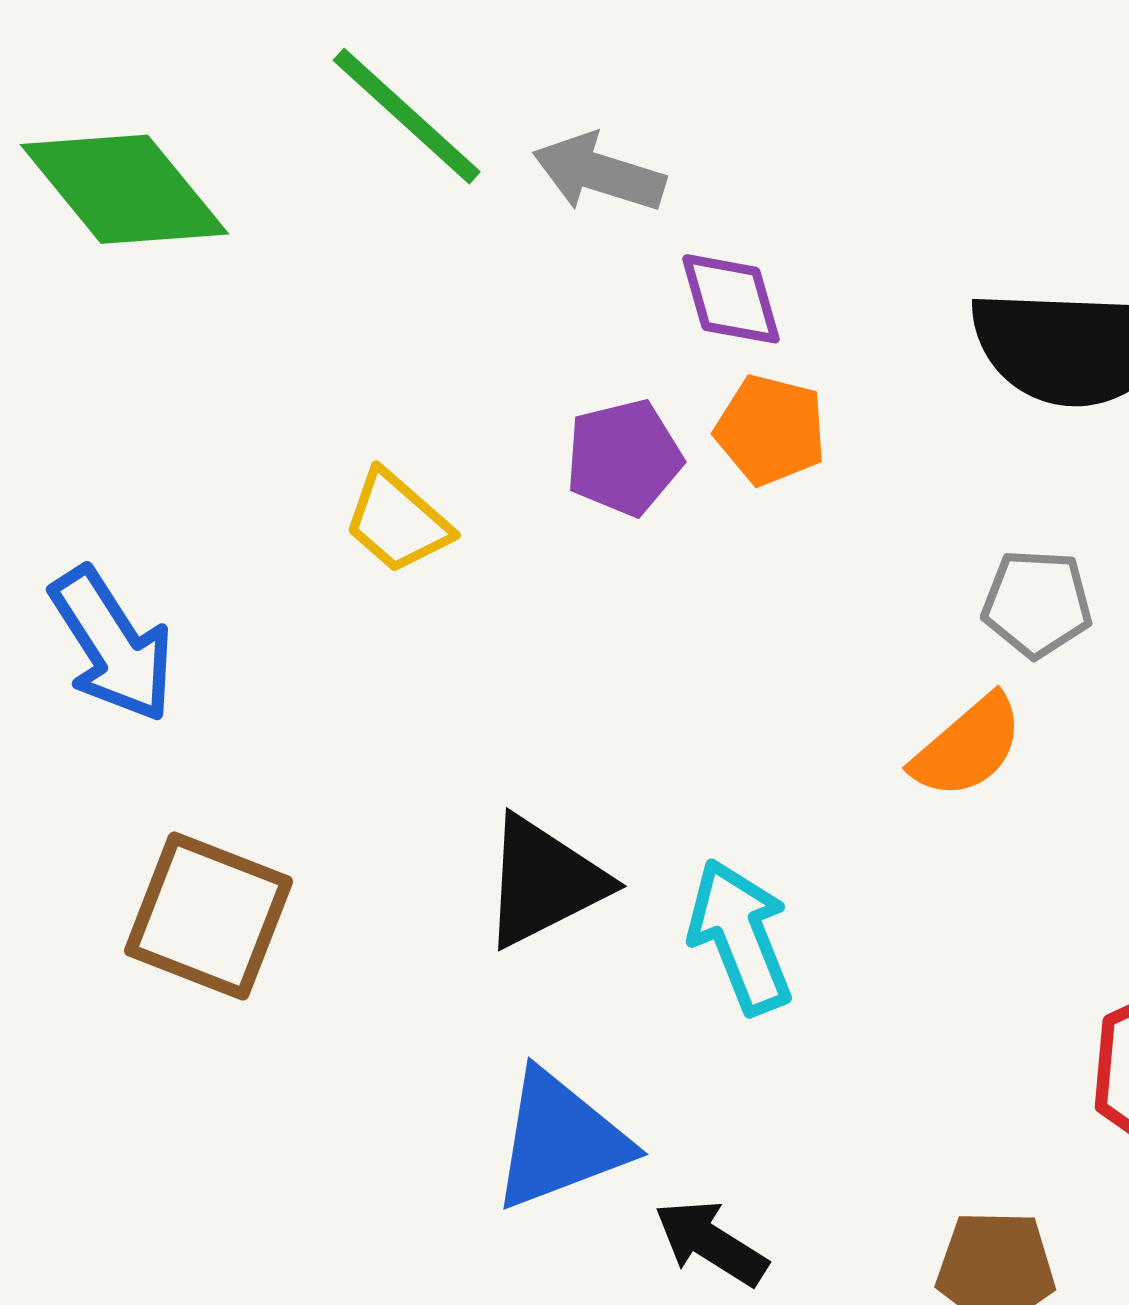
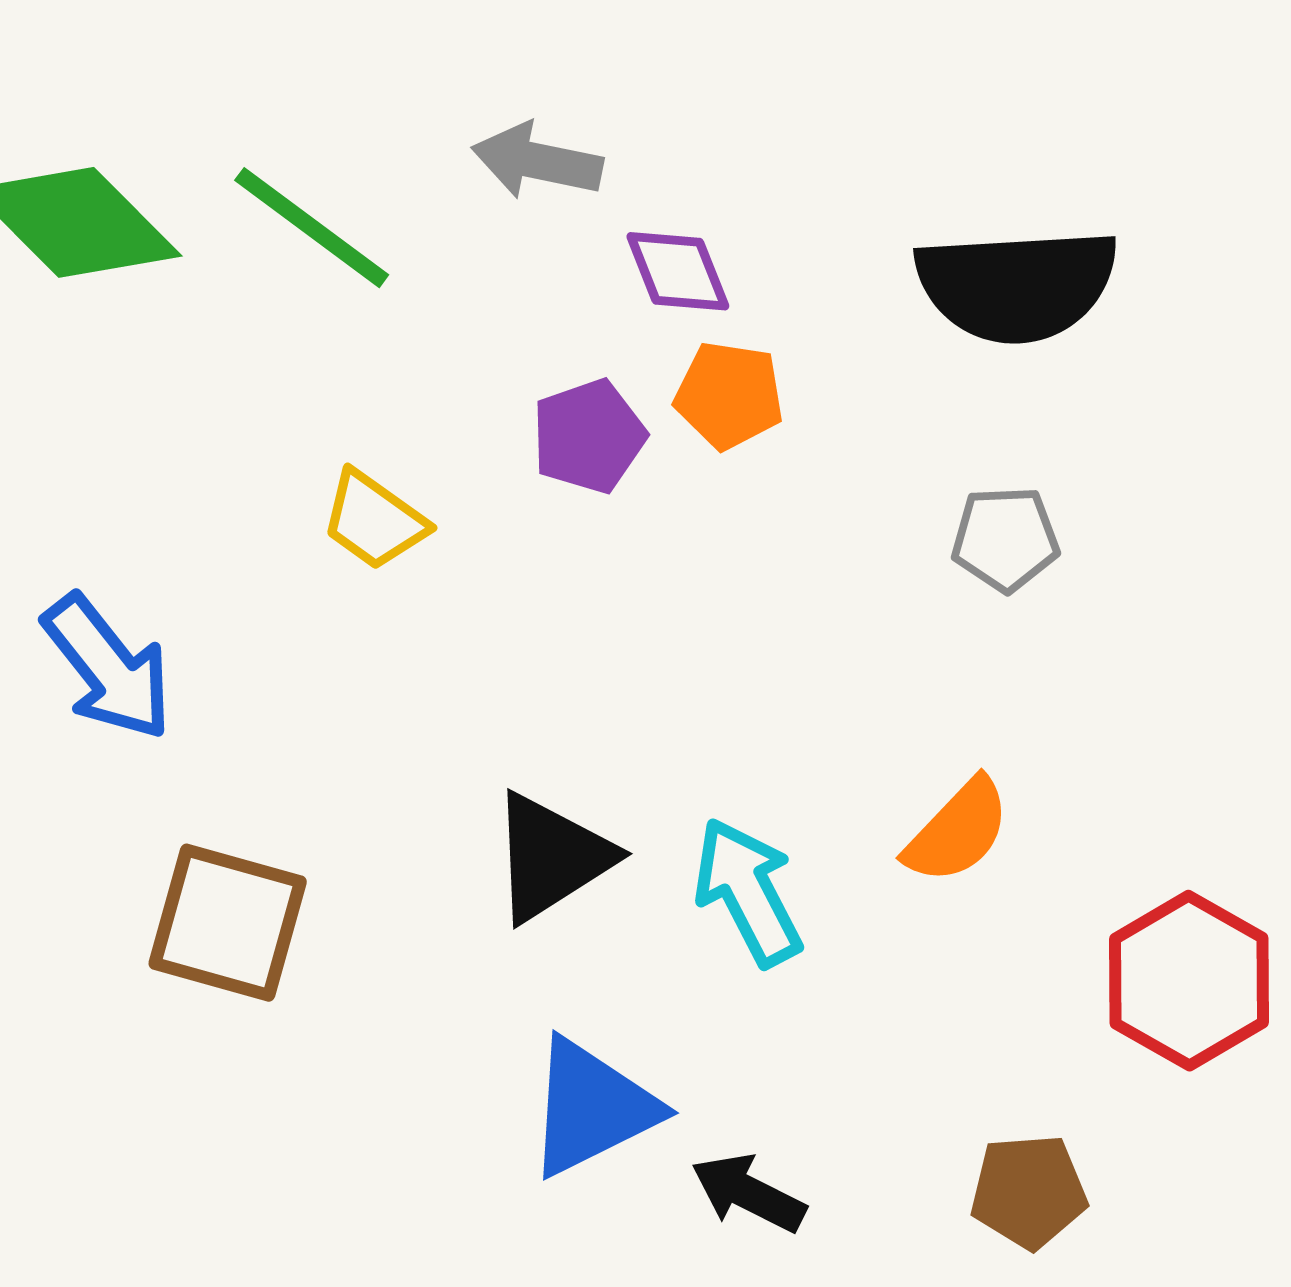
green line: (407, 116) -> (312, 228), moved
orange semicircle: (968, 747) -> (958, 831), moved

